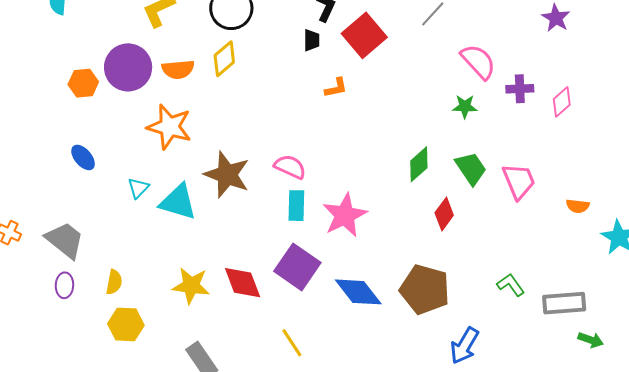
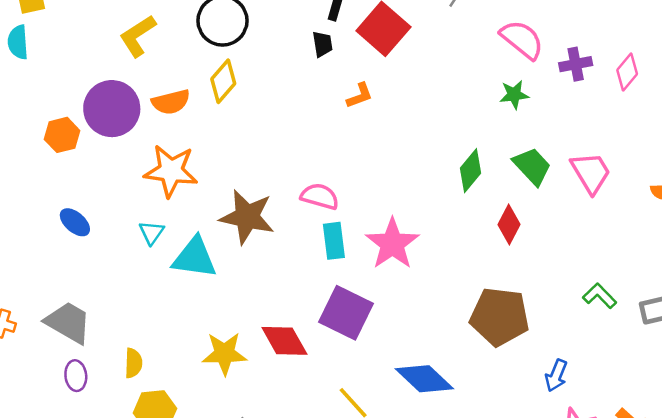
cyan triangle: (138, 188) -> (152, 233), moved
blue diamond: (358, 292) -> (424, 379), moved
blue arrow: (464, 346) -> (556, 375), size x0.7

